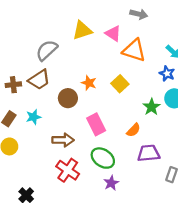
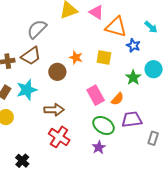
blue star: (167, 74) -> (133, 45), moved
yellow square: (120, 84) -> (104, 57), turned -35
cyan star: (33, 117) -> (27, 90), size x1.5
pink rectangle: (96, 124) -> (96, 95), moved
green ellipse: (103, 158) -> (104, 125), moved

